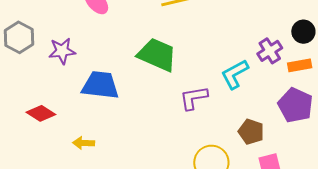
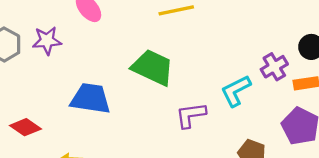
purple star: (62, 51) -> (47, 41), moved

